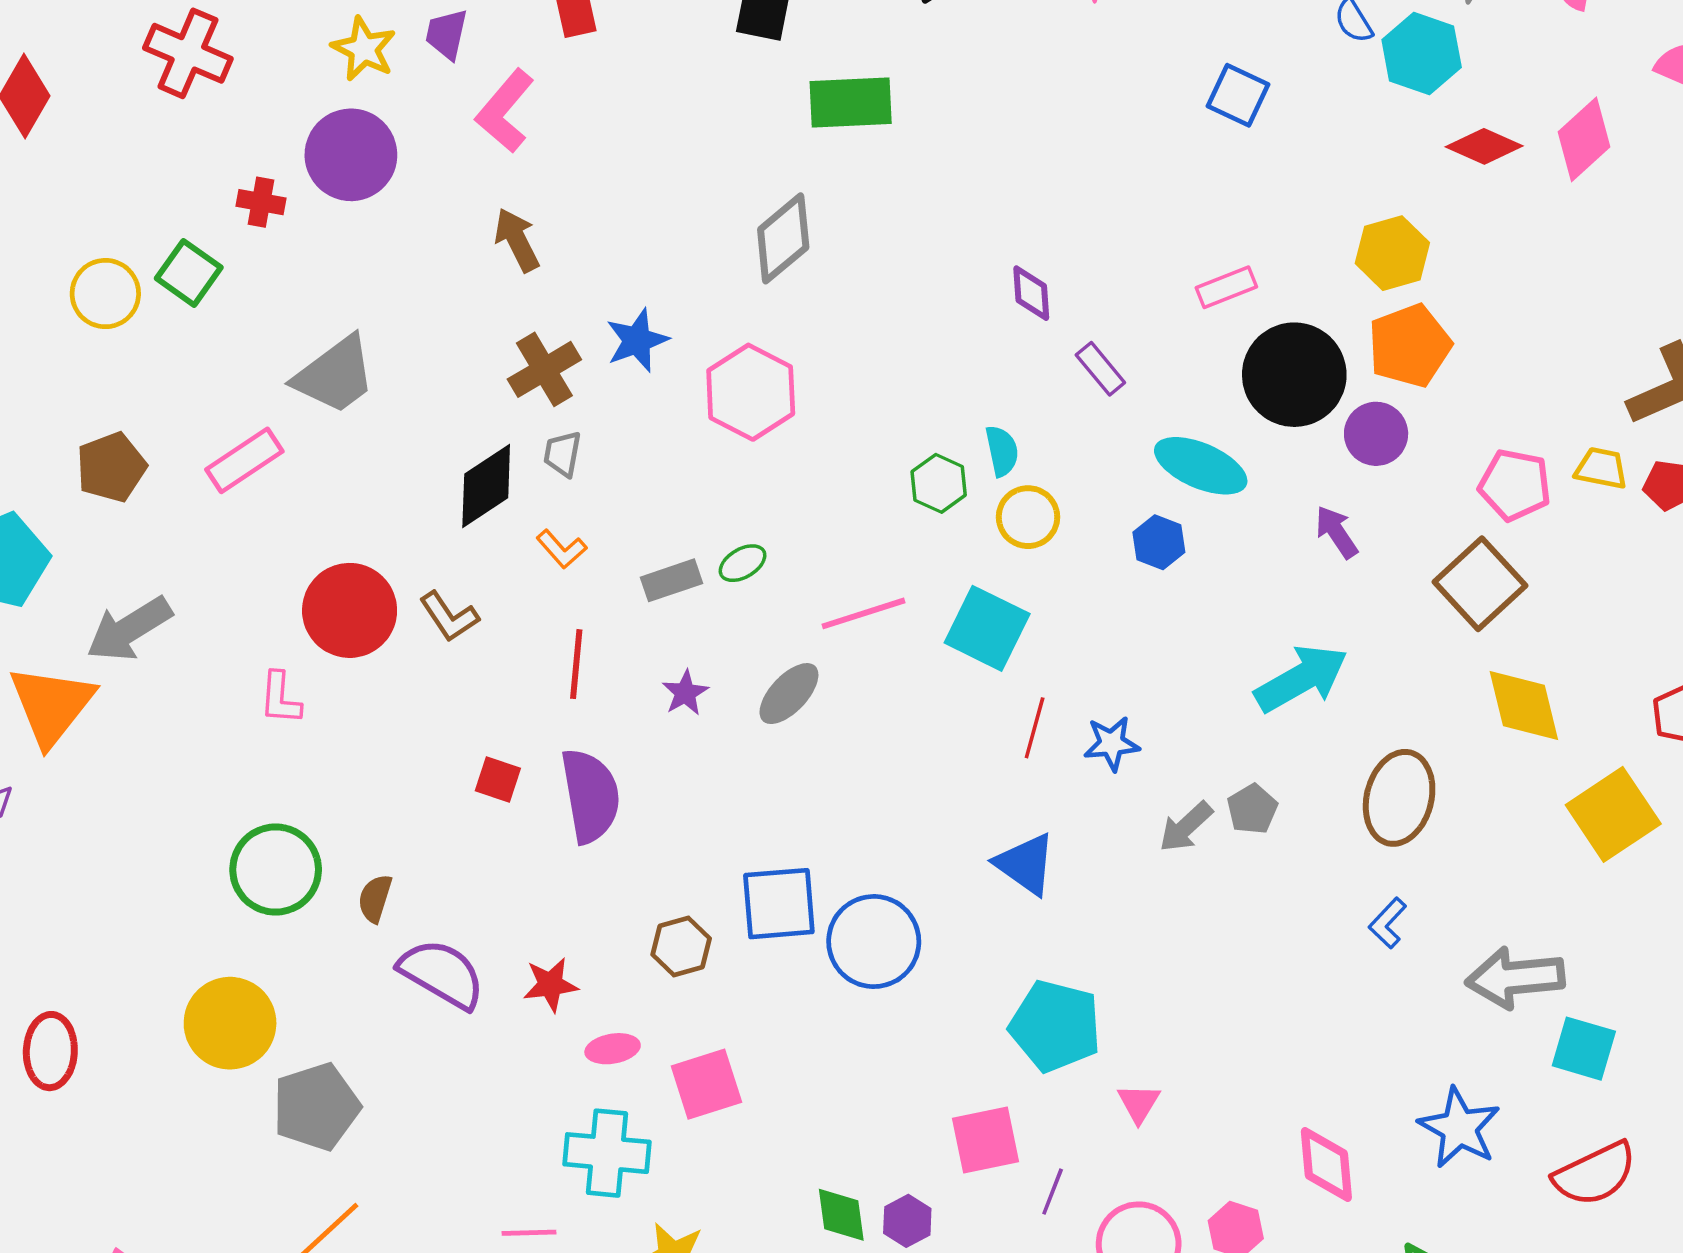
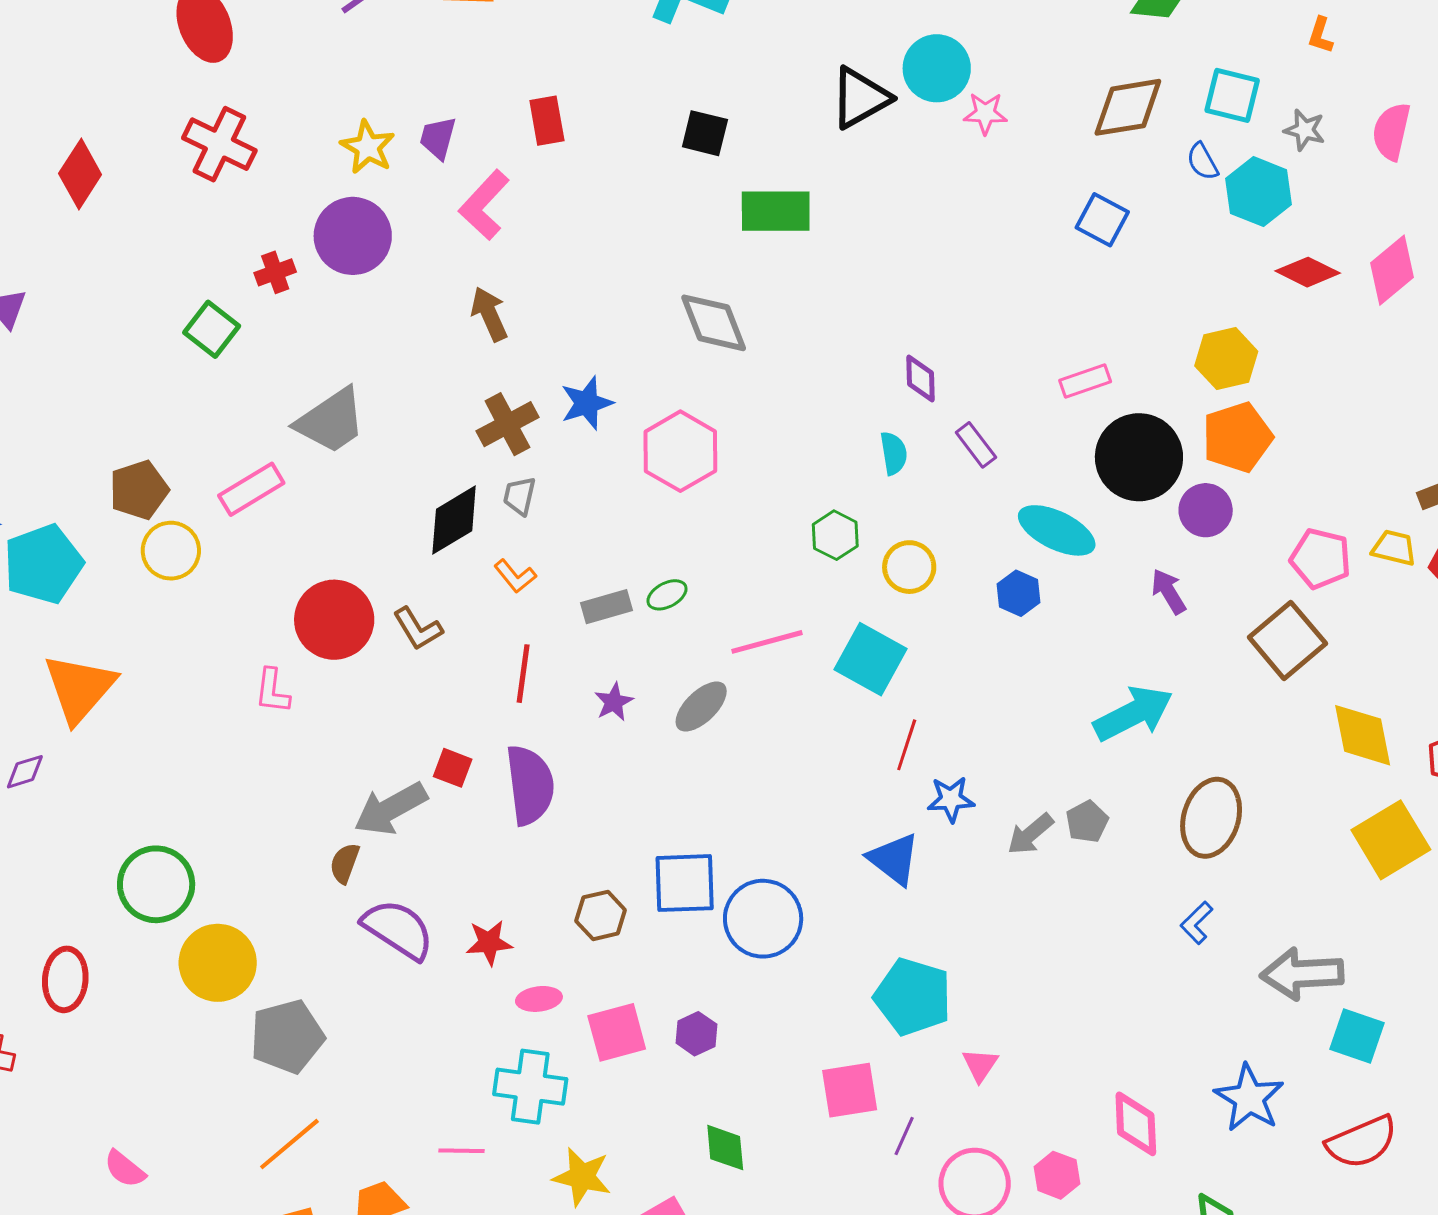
red cross: (261, 202) -> (275, 272), turned -33
gray diamond: (783, 238) -> (714, 323), turned -74
yellow circle: (105, 294) -> (171, 551), moved
cyan semicircle: (1002, 451) -> (894, 453), moved
gray arrow: (129, 629) -> (391, 809), moved
yellow diamond: (1524, 705) -> (1363, 735), moved
blue star: (1112, 743) -> (951, 799), moved
green circle: (276, 870) -> (156, 884), moved
purple hexagon: (907, 1221) -> (696, 1034), moved

